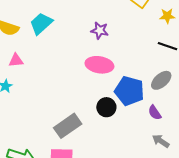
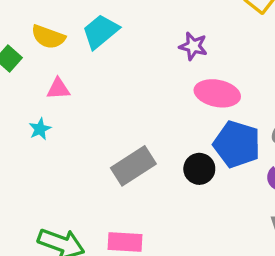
pink ellipse: (99, 65) -> (217, 93), moved
gray rectangle: (68, 126) -> (133, 166), moved

